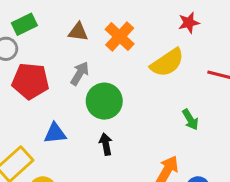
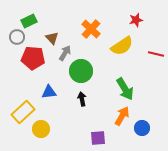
brown triangle: (78, 32) -> (52, 38), moved, turned 40
green arrow: (190, 120) -> (125, 89), moved, size x1.6

